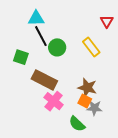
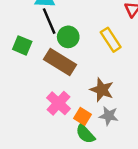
brown rectangle: (44, 80) -> (60, 62), moved
orange square: (85, 101) -> (82, 116), moved

